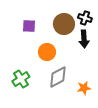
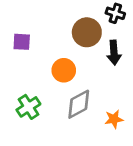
black cross: (85, 18) -> (115, 13), moved
purple square: (29, 26) -> (22, 42), moved

